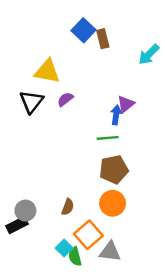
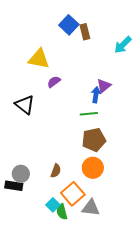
black triangle: (31, 102) -> (25, 105), moved, turned -30
black rectangle: (17, 225) -> (14, 186), turned 36

